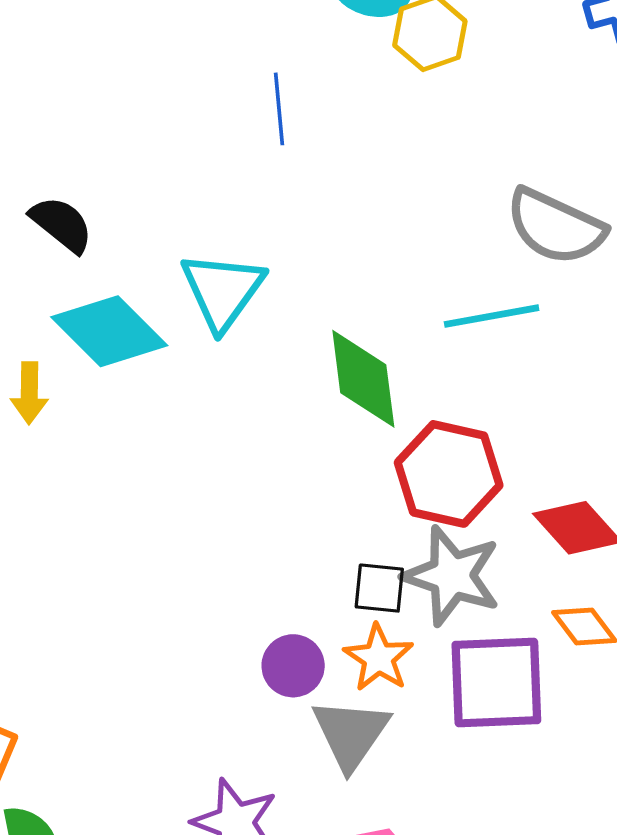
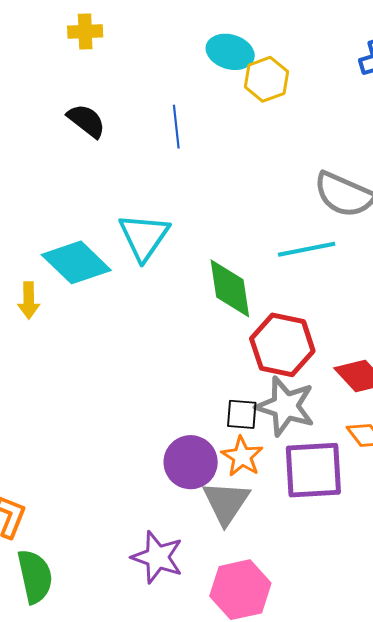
black semicircle: (62, 224) -> (86, 121), moved
purple circle: (293, 666) -> (191, 462), size x1.4

